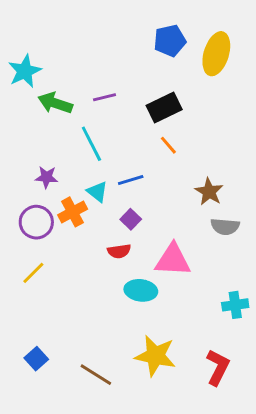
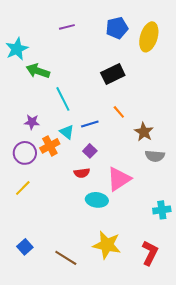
purple line: (105, 97) -> (67, 27), moved
orange line: (168, 145) -> (119, 112), moved
pink triangle: (173, 260) -> (119, 179), turned -36

